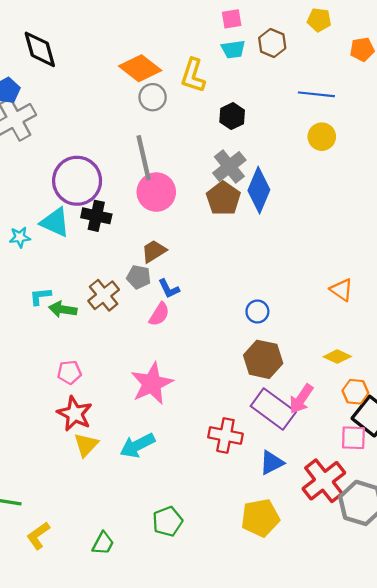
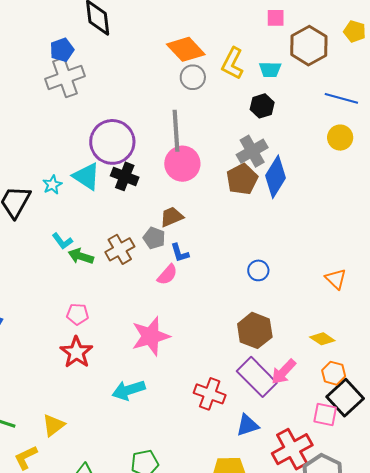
brown hexagon: (272, 43) -> (309, 46), size x1.5
cyan trapezoid: (233, 49) -> (270, 70), moved
cyan star: (20, 237) -> (52, 185), turned -30
cyan L-shape: (40, 296) -> (62, 241), turned -130
blue circle: (257, 311) -> (258, 270), moved
yellow triangle: (86, 445) -> (53, 425), moved

